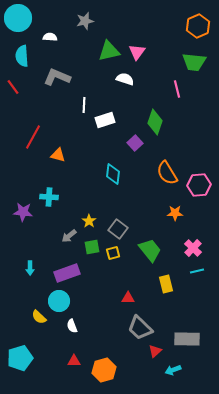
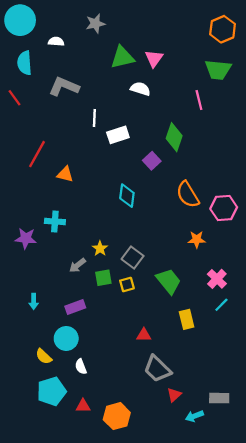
cyan line: (197, 271) -> (221, 305), turned -32
purple rectangle: (67, 273) -> (75, 307), size x0.7
gray rectangle: (187, 339) -> (219, 398), moved, size x0.7
cyan pentagon: (20, 358) -> (52, 391), moved

